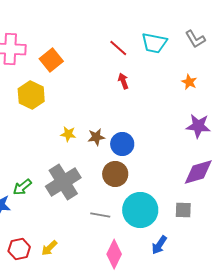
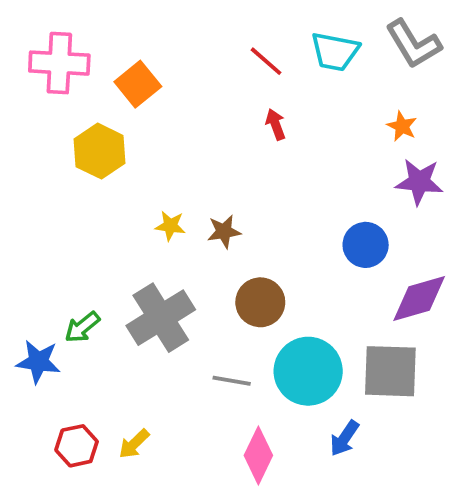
gray L-shape: (195, 39) -> (413, 44), size x1.4
purple star: (198, 126) -> (419, 182), moved
blue circle: (122, 144) -> (366, 245), moved
gray square: (183, 210) -> (390, 371), size x1.8

